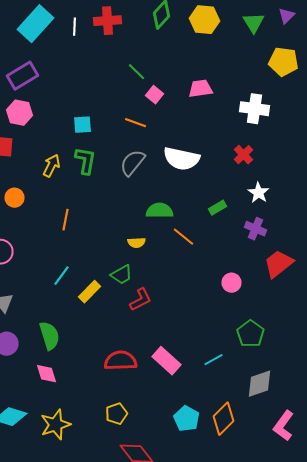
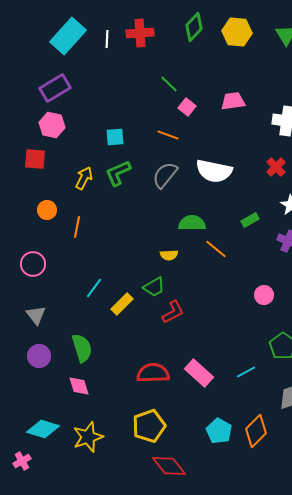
green L-shape: (86, 161) -> (118, 173), turned -124
orange line: (66, 220) -> (77, 227), moved
yellow pentagon: (116, 414) -> (149, 426), size x1.5

